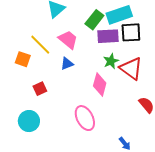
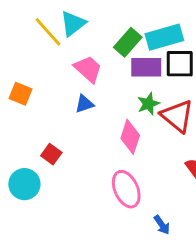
yellow line: (40, 45) -> (48, 32), moved
red square: (40, 89) -> (51, 154), moved, turned -32
pink ellipse: (85, 118) -> (126, 189), moved

